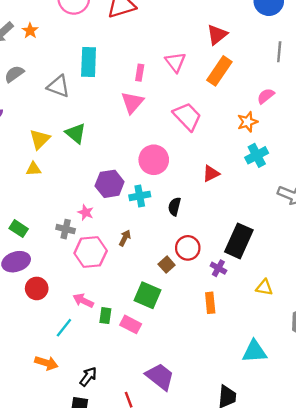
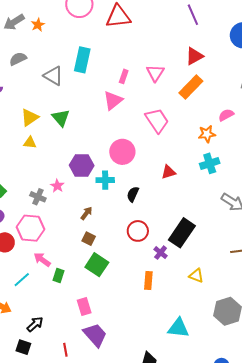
yellow triangle: (33, 169) -> (30, 143), moved
pink hexagon: (91, 252) -> (30, 228), moved
brown square: (167, 265) -> (89, 239), moved, turned -32
pink rectangle: (131, 324) -> (84, 307), moved, turned 36

